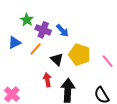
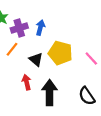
purple cross: (43, 30) -> (19, 28), turned -35
blue arrow: (62, 31) -> (40, 28), turned -120

